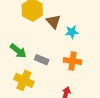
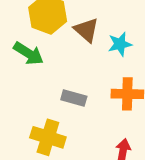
green arrow: (18, 51) -> (29, 53), moved

